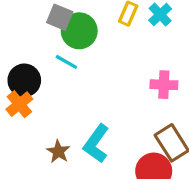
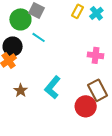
green circle: (79, 31) -> (20, 19), moved
brown star: (58, 152) -> (21, 90), moved

